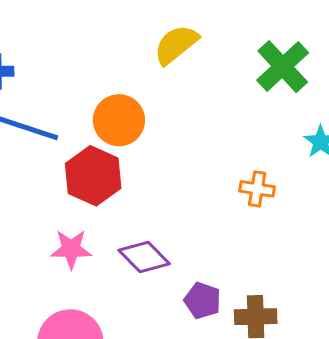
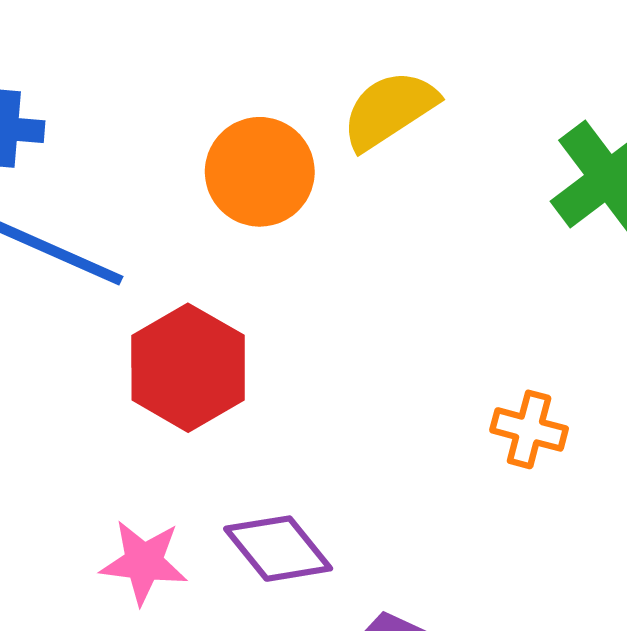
orange circle: (119, 120) -> (260, 172), moved
pink star: (71, 249) -> (144, 562), moved

